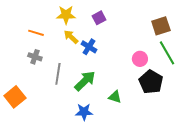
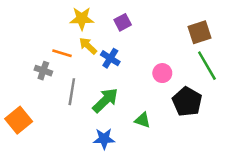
orange line: (36, 33) -> (62, 53), moved
pink circle: (140, 59) -> (162, 73), moved

